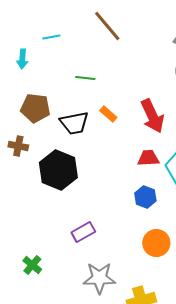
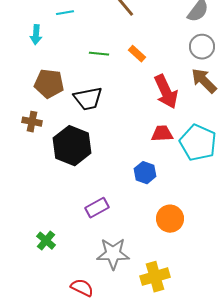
orange rectangle: (108, 114) -> (137, 54), moved
blue hexagon: (145, 197) -> (145, 173), moved

